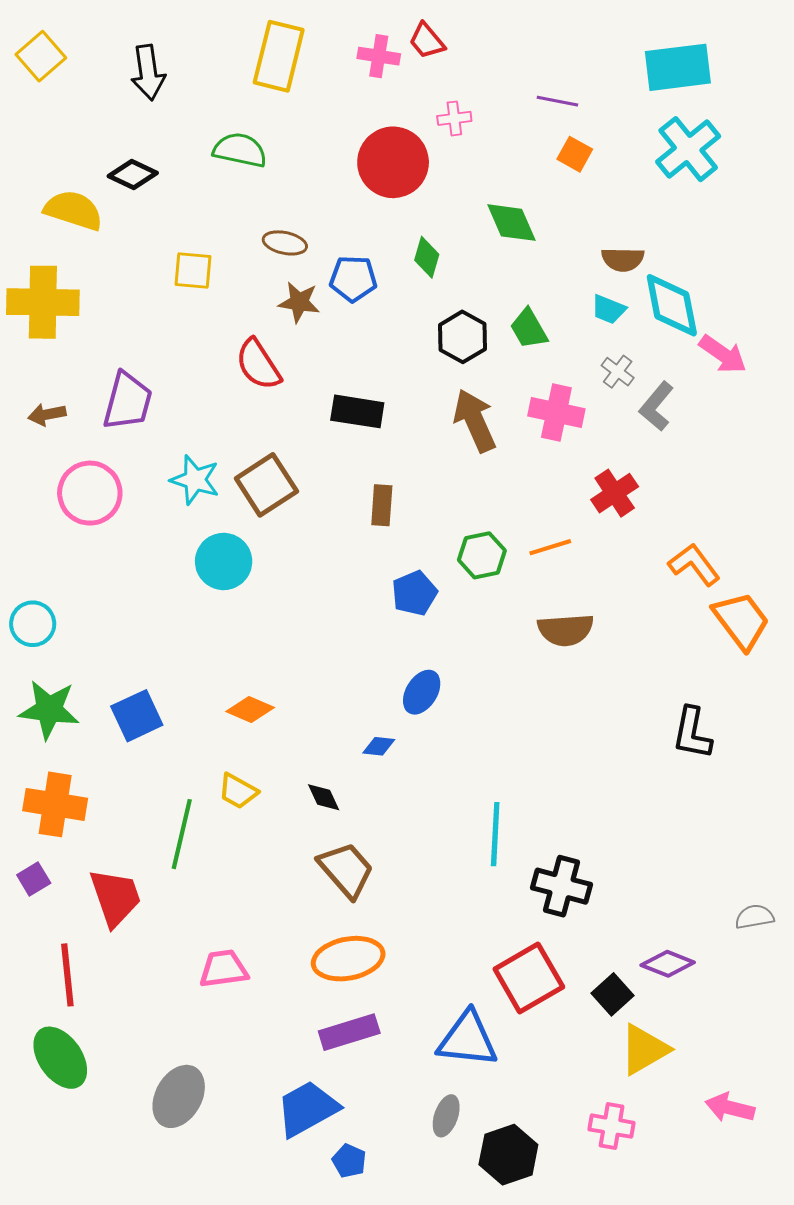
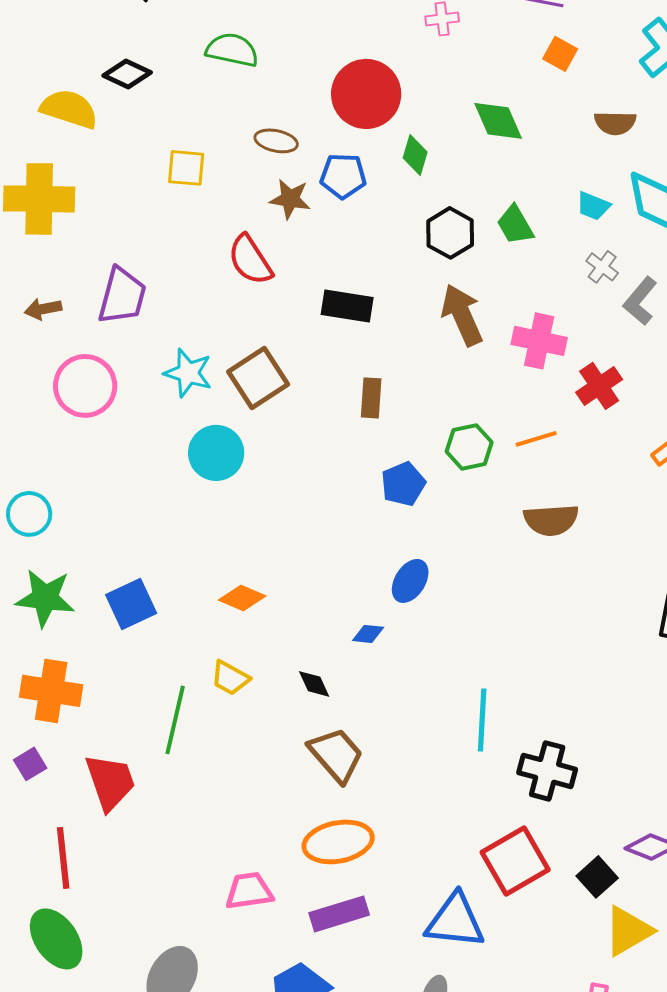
red circle: (393, 162) -> (366, 94), moved
brown semicircle: (623, 259) -> (615, 123), moved
pink cross: (556, 412) -> (539, 341), moved
pink trapezoid: (224, 969) -> (249, 891), moved

